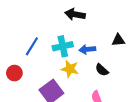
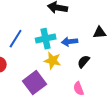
black semicircle: (102, 70) -> (84, 62), turned 88

